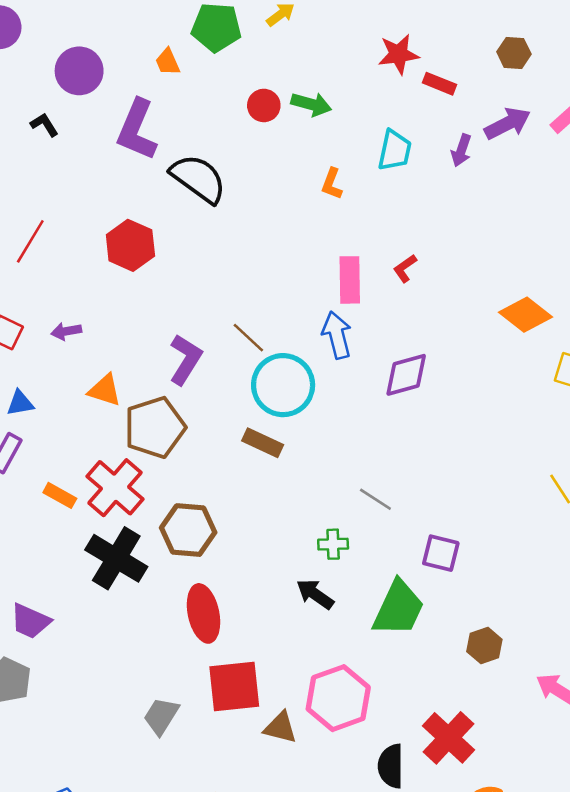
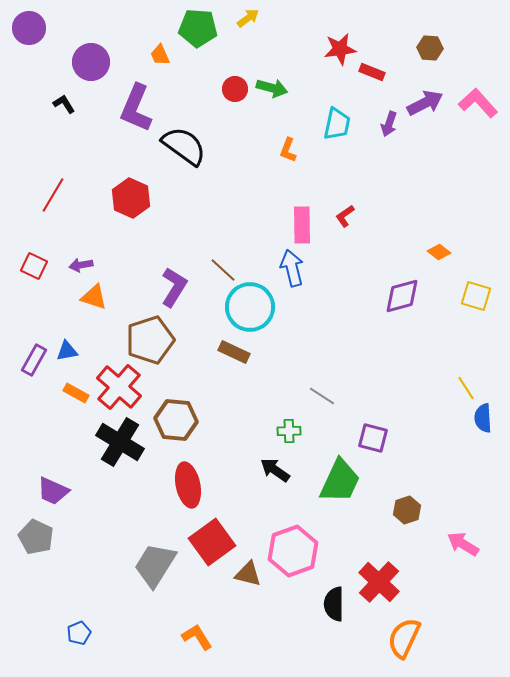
orange diamond: (525, 315) -> (439, 252), size x0.6
purple diamond: (406, 375) -> (402, 296), moved
orange triangle: (105, 390) -> (94, 297), moved
blue triangle: (20, 403) -> (67, 351), moved
red square: (234, 687) -> (212, 542), turned -30
gray trapezoid: (161, 716) -> (155, 565), size x1.5

